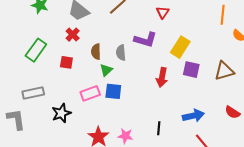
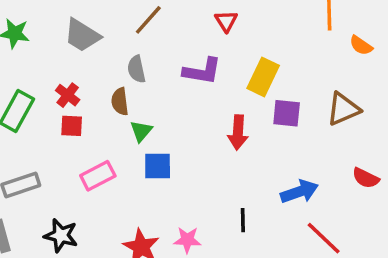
red cross: (73, 35) -> (68, 95), moved
gray semicircle: (121, 53) -> (136, 69), moved
pink rectangle: (90, 93) -> (98, 176), moved
black star: (61, 113) -> (61, 236), moved, turned -30

